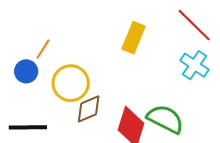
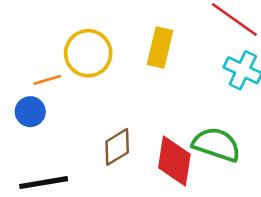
orange line: (43, 49) -> (47, 80), turned 50
yellow circle: (71, 83) -> (88, 53), moved

